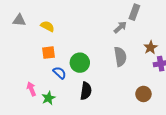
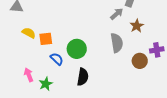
yellow semicircle: (47, 26) -> (29, 33), moved
brown star: (151, 47) -> (137, 26), moved
brown circle: (143, 94) -> (140, 61), moved

